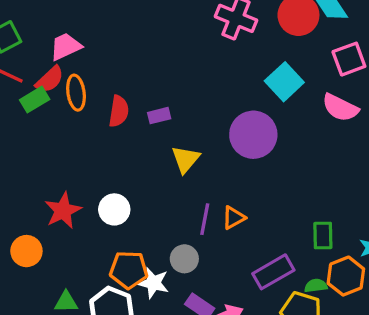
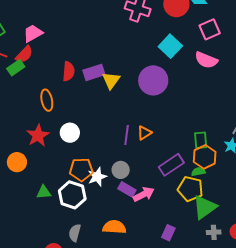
orange ellipse: (76, 93) -> (47, 100), moved
purple rectangle: (159, 116) -> (94, 72), size x1.5
yellow triangle: (186, 159) -> (111, 80), moved
gray circle: (184, 259) -> (121, 170), moved
orange hexagon: (346, 276) -> (205, 157), moved
white star: (153, 283) -> (97, 177), turned -30

